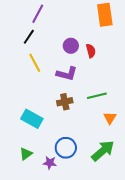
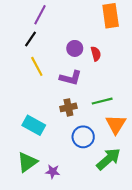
orange triangle: (110, 118) -> (116, 124), size x1.5
blue circle: (66, 148) -> (83, 137), moved
green triangle: (26, 154) -> (27, 162), size x1.5

